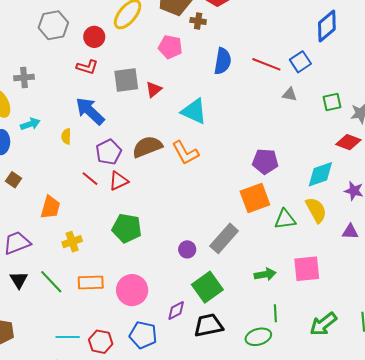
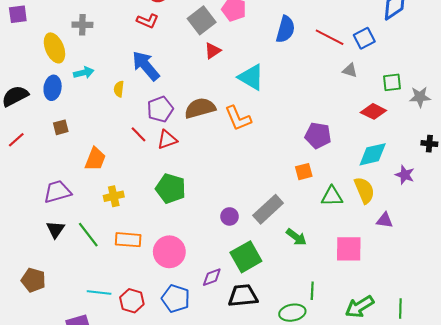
gray square: (126, 80) -> (202, 20), moved, turned -36
red diamond: (348, 142) -> (373, 111), moved
brown square: (13, 180) -> (61, 127), turned 35
orange square: (255, 198) -> (304, 172), size x0.6
purple triangle: (350, 232) -> (385, 220), moved
green arrow: (265, 274) -> (296, 237), moved, turned 40

